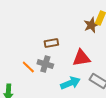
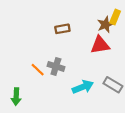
brown rectangle: (51, 43) -> (62, 29), moved
red triangle: (81, 58) -> (100, 45), moved

